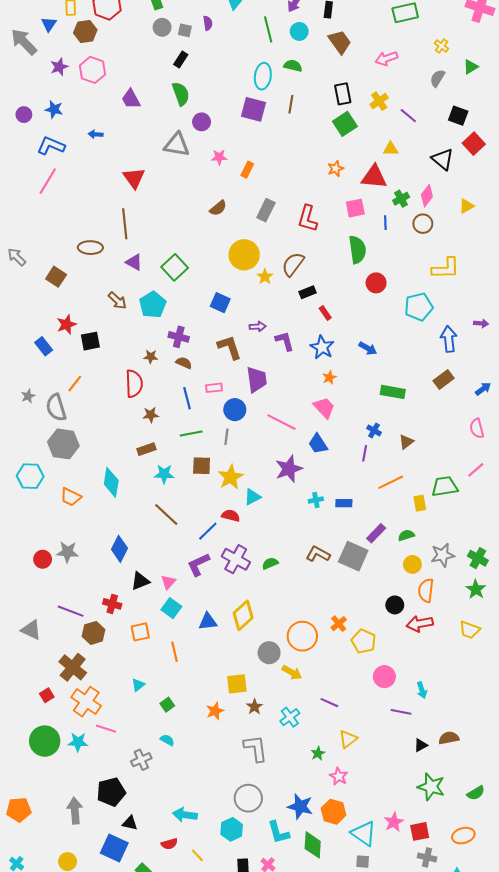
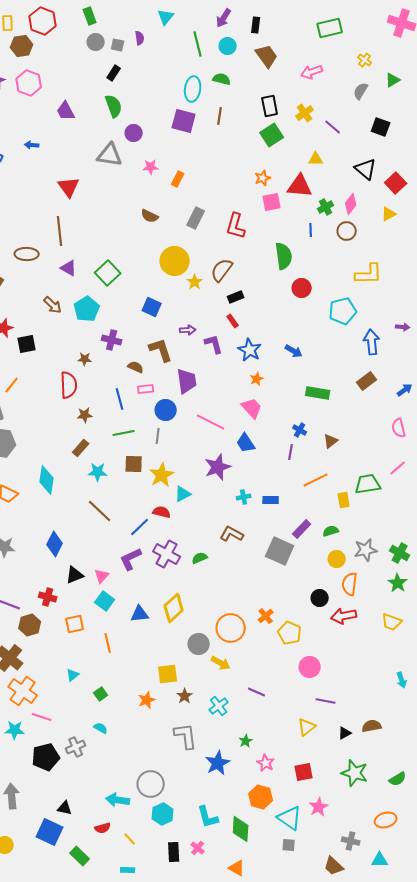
red square: (474, 144) -> (396, 183), moved
brown semicircle: (218, 208) -> (150, 216), turned 66
pink square: (355, 208) -> (272, 202), moved
red rectangle: (325, 313) -> (233, 321), moved
brown semicircle: (184, 363) -> (136, 367), moved
brown rectangle: (146, 449) -> (81, 448), turned -30
brown L-shape: (318, 554) -> (232, 534), moved
cyan arrow: (422, 690) -> (402, 680), moved
yellow triangle: (348, 739) -> (307, 727), moved
black pentagon: (111, 792) -> (46, 757), moved
gray circle: (248, 798) -> (151, 784), moved
blue star: (300, 806) -> (218, 763), moved, turned 30
red square: (420, 831) -> (304, 772), moved

